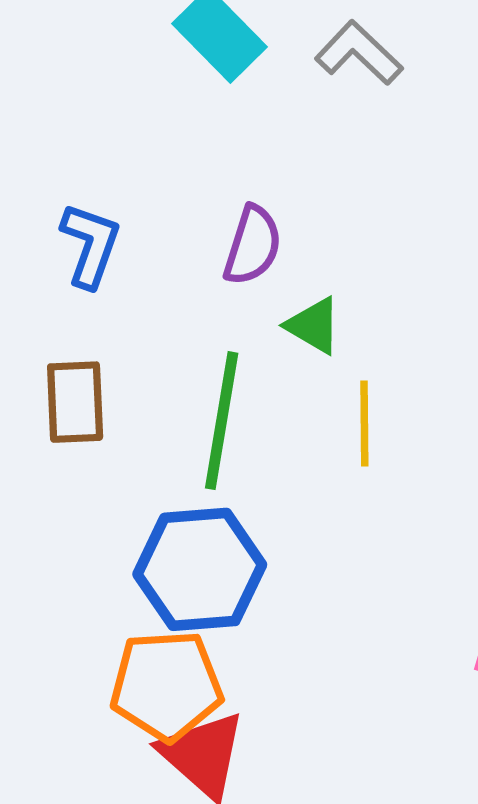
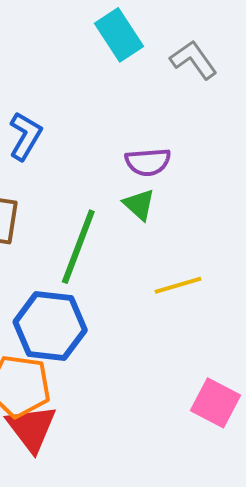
purple semicircle: (253, 245) -> (148, 162), moved, turned 57
yellow line: (364, 423) -> (178, 285), moved, turned 63

